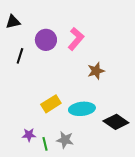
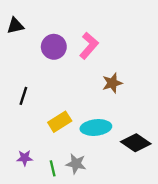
black line: (20, 56) -> (23, 96), moved
purple star: (29, 135) -> (25, 158), moved

